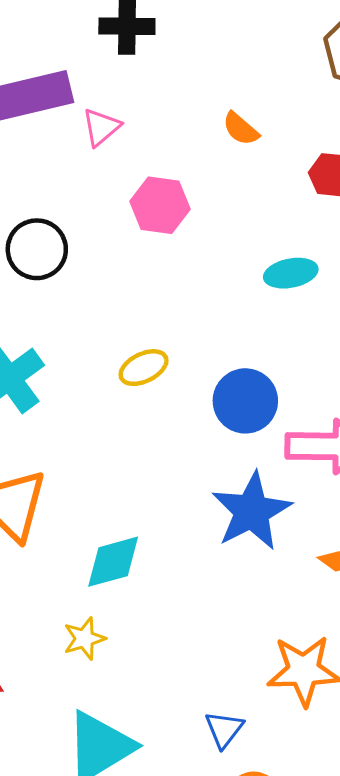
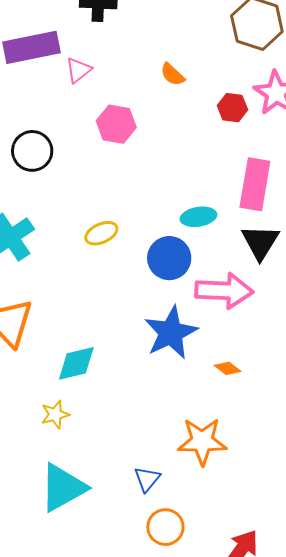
cyan ellipse: (291, 273) -> (198, 217), moved

